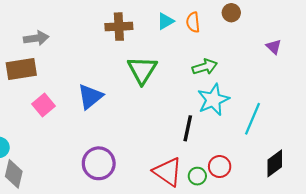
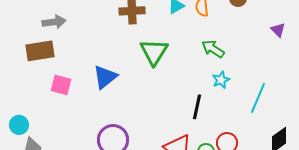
green arrow: (205, 67) -> (213, 49), turned -130
cyan star: (213, 100) -> (221, 80), size x0.6
pink square: (44, 105) -> (61, 85), turned -35

